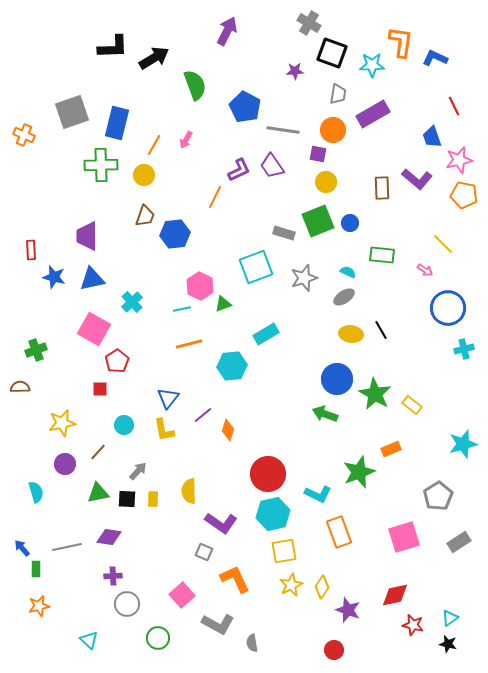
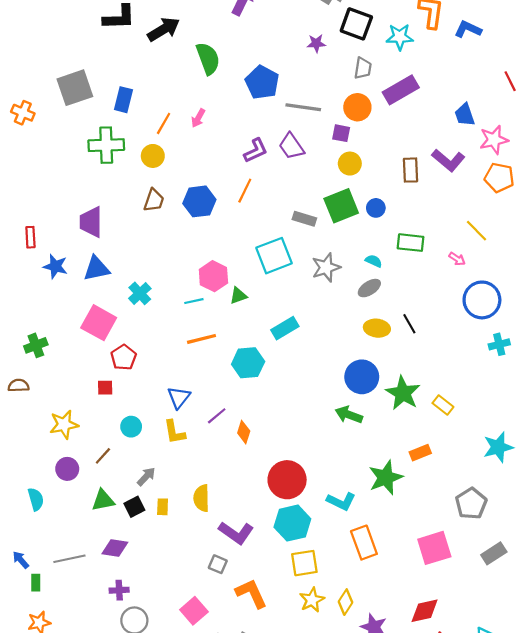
red line: (454, 106) -> (510, 81), moved
blue rectangle: (117, 123) -> (124, 100), size x0.7
orange line: (215, 197) -> (245, 191), moved
blue hexagon: (175, 234) -> (199, 201), moved
black square: (127, 499) -> (134, 507), turned -30

